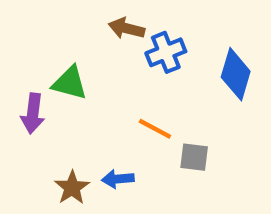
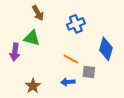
brown arrow: (127, 28) -> (38, 13), moved, turned -133
blue diamond: (236, 74) -> (106, 49), moved
blue arrow: (118, 179) -> (68, 82), moved

